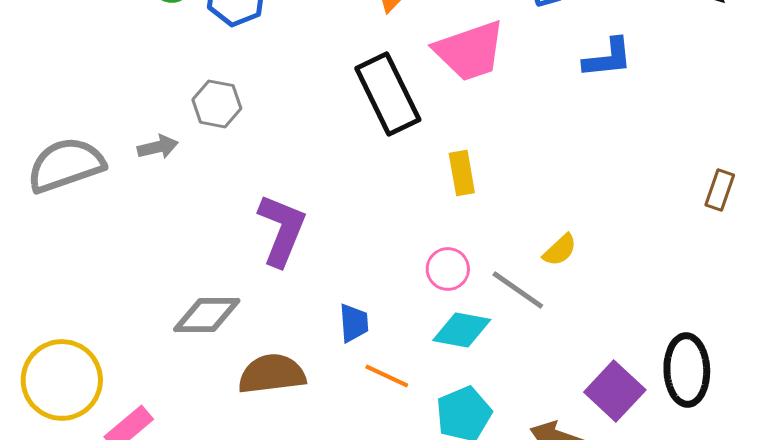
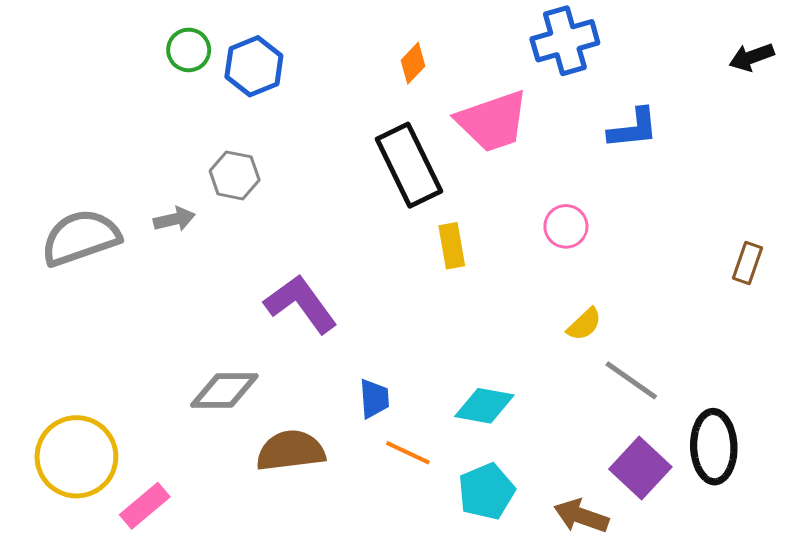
yellow rectangle: (462, 173) -> (452, 246), moved
purple L-shape: (282, 230) -> (301, 304), turned -58
pink circle: (448, 269) -> (566, 226), moved
gray line: (518, 290) -> (631, 380), moved

